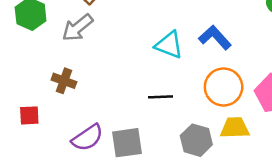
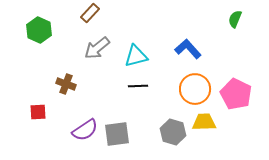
gray arrow: (78, 28) -> (97, 48), moved
cyan triangle: (169, 45) -> (136, 56), moved, turned -35
black line: (160, 97) -> (138, 86), moved

